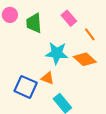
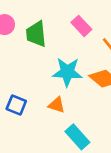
blue square: (26, 87) -> (16, 105), moved, size x0.7

